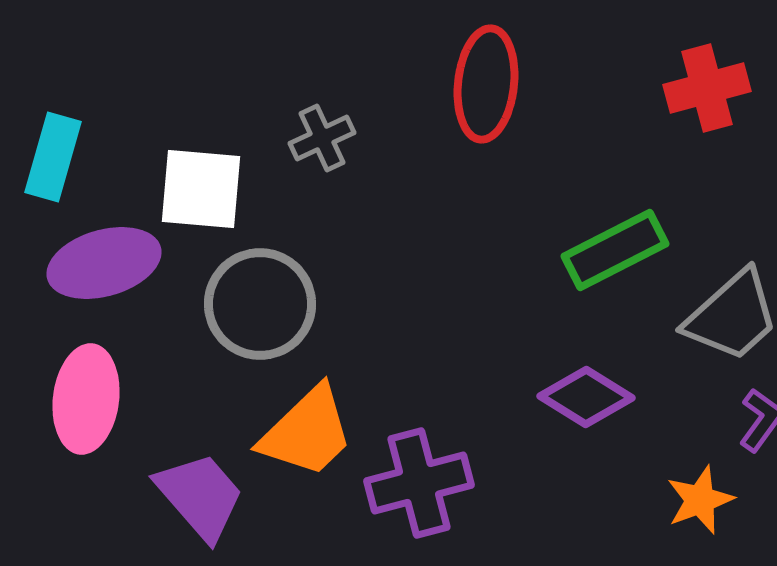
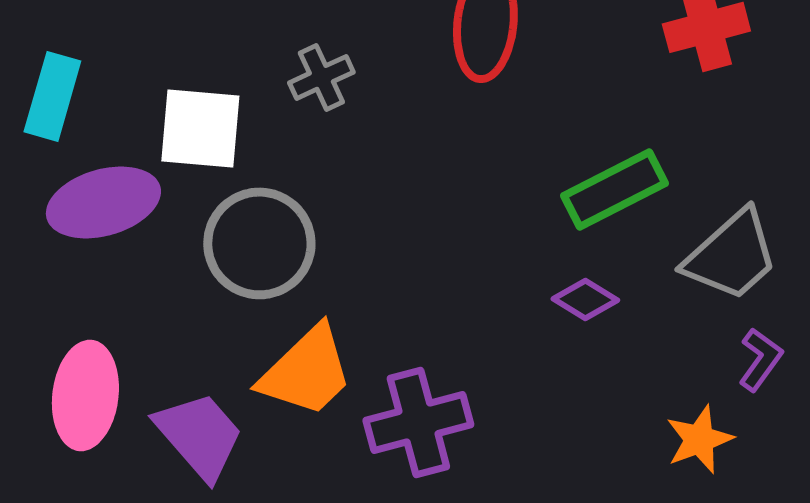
purple diamond: (586, 397) -> (585, 299), moved, size x0.7
pink ellipse: (86, 399) -> (85, 395), moved

